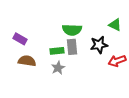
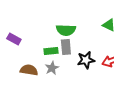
black star: (99, 45) -> (86, 60), moved
brown semicircle: (27, 61) -> (29, 70), moved

